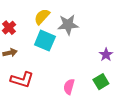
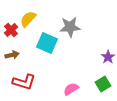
yellow semicircle: (42, 17) -> (28, 19), moved
pink semicircle: (69, 87) -> (71, 89), turned 42

